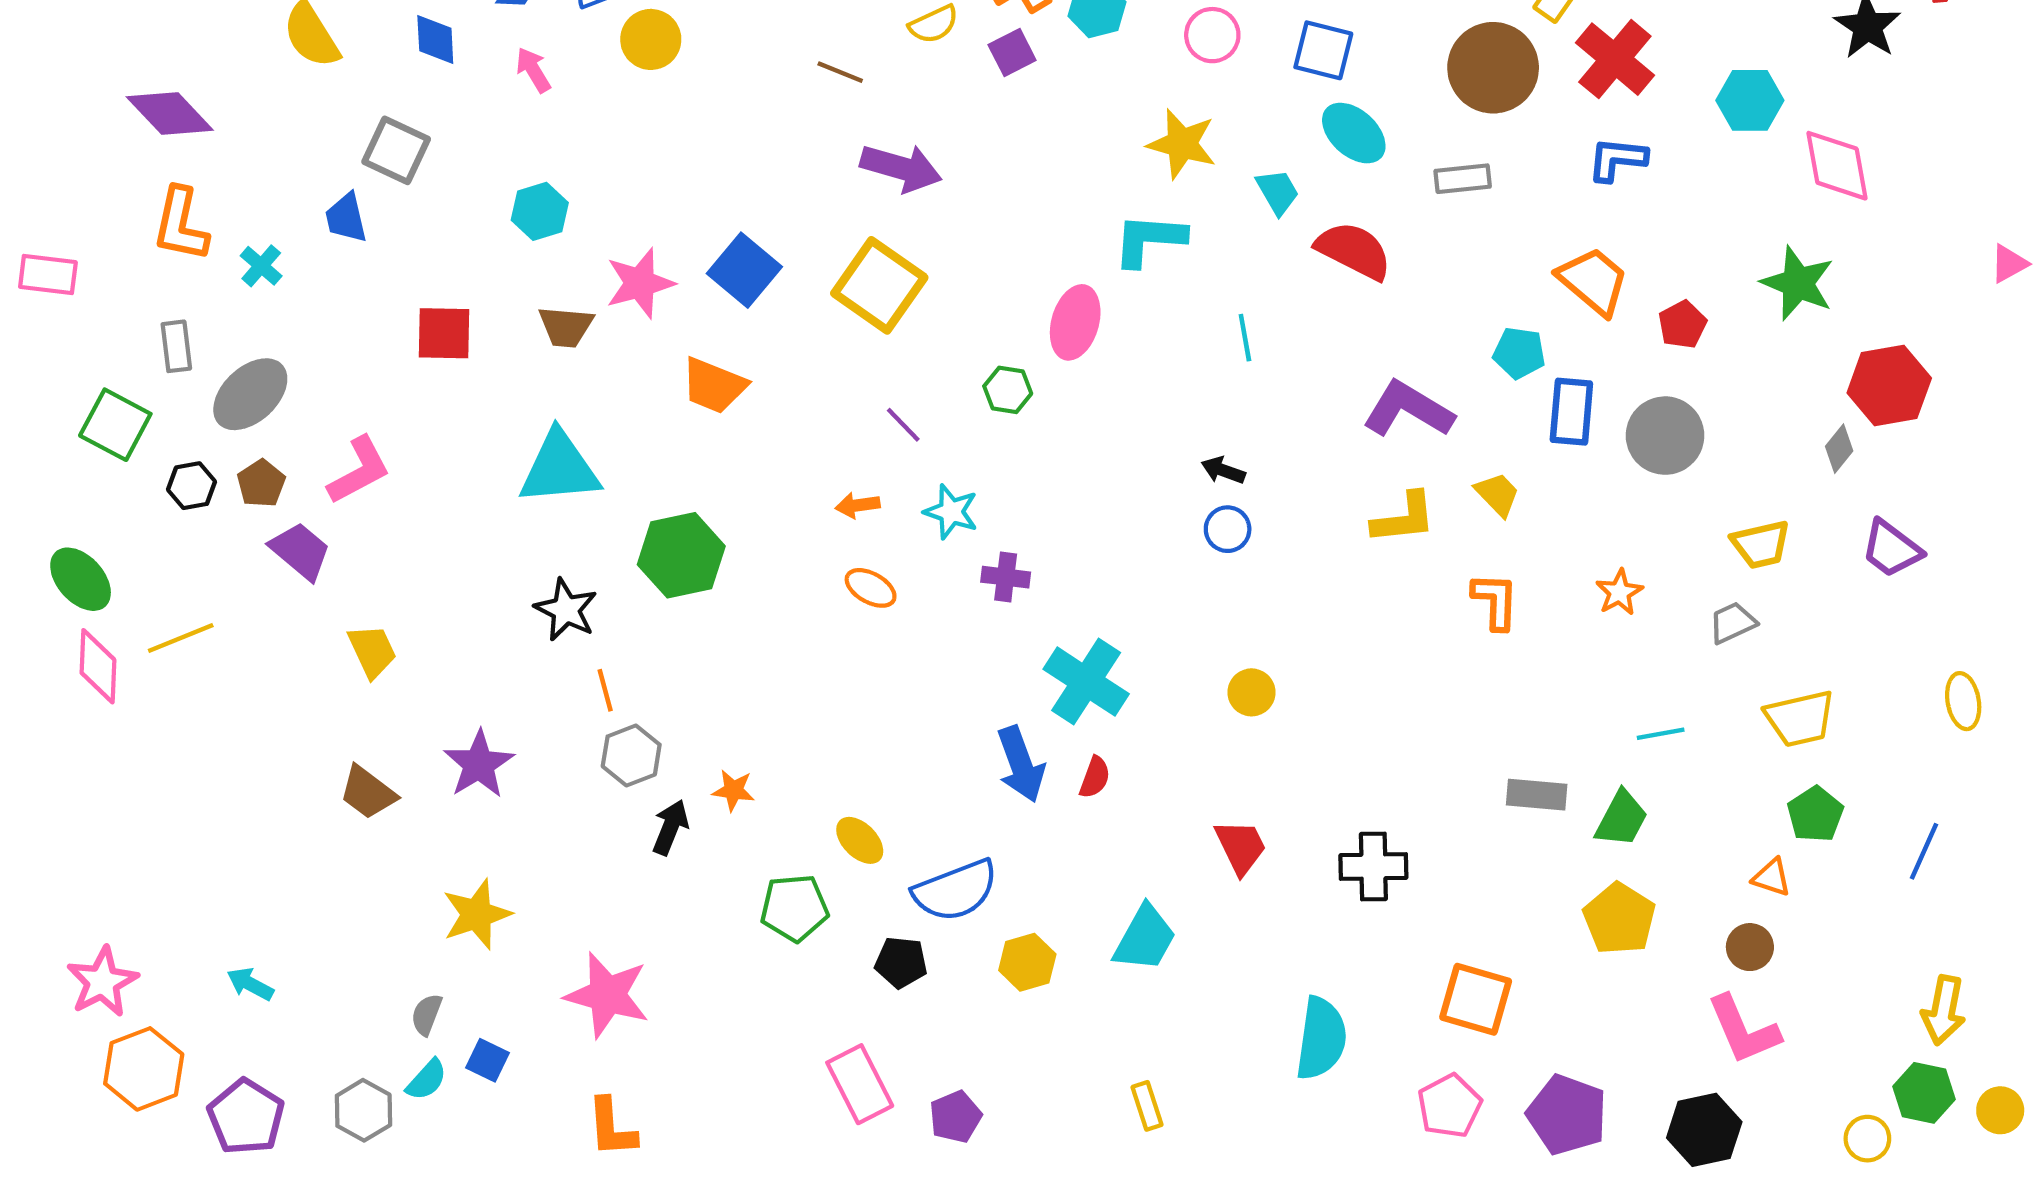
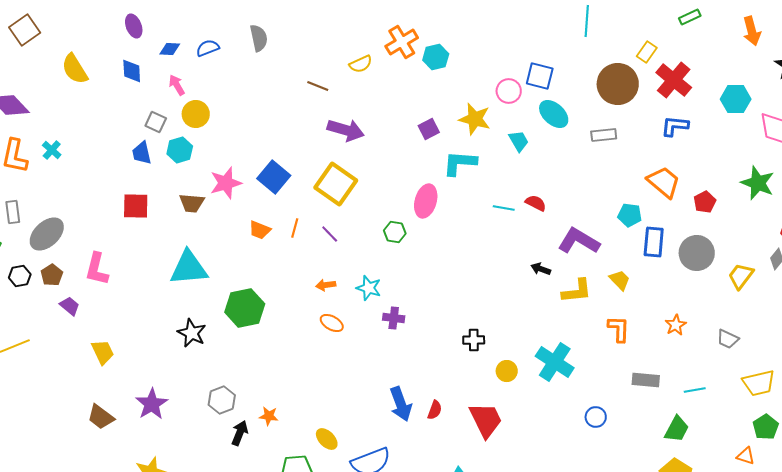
pink circle: (1212, 35) -> (509, 91), moved
yellow circle: (651, 39) -> (196, 114), moved
purple square: (1012, 53) -> (429, 129), moved
gray square: (396, 150) -> (156, 122), moved, size x0.7
blue trapezoid: (346, 218) -> (142, 153), moved
red semicircle: (1354, 251) -> (536, 203), moved, size x0.6
cyan cross: (261, 266) -> (52, 150), moved
cyan line: (1245, 338) -> (504, 208), turned -70
orange trapezoid: (714, 386) -> (260, 230), size x0.7
purple line: (903, 425) -> (330, 234), moved
pink L-shape: (359, 470) -> (97, 269), turned 132
black arrow: (1223, 470) -> (541, 269), moved
blue circle: (1228, 529) -> (596, 417), moved
yellow trapezoid: (1761, 544) -> (741, 276), moved, turned 140
purple trapezoid: (300, 551) -> (70, 306), size x0.7
gray trapezoid: (1732, 623) -> (728, 339), turned -130
cyan cross: (1086, 682) -> (555, 362), moved
orange line: (605, 690) -> (295, 228), moved, turned 30
gray rectangle: (1537, 795) -> (646, 380), moved
red trapezoid: (1241, 847) -> (486, 420), moved, size x1.4
black cross: (1373, 867) -> (474, 340), moved, size x0.7

